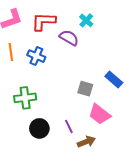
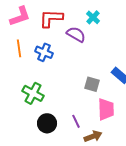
green cross: (25, 98) -> (33, 93), turned 35
pink trapezoid: (100, 114) -> (106, 109), turned -130

